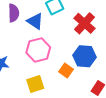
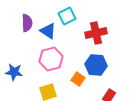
red cross: (84, 23) -> (96, 33), turned 35

